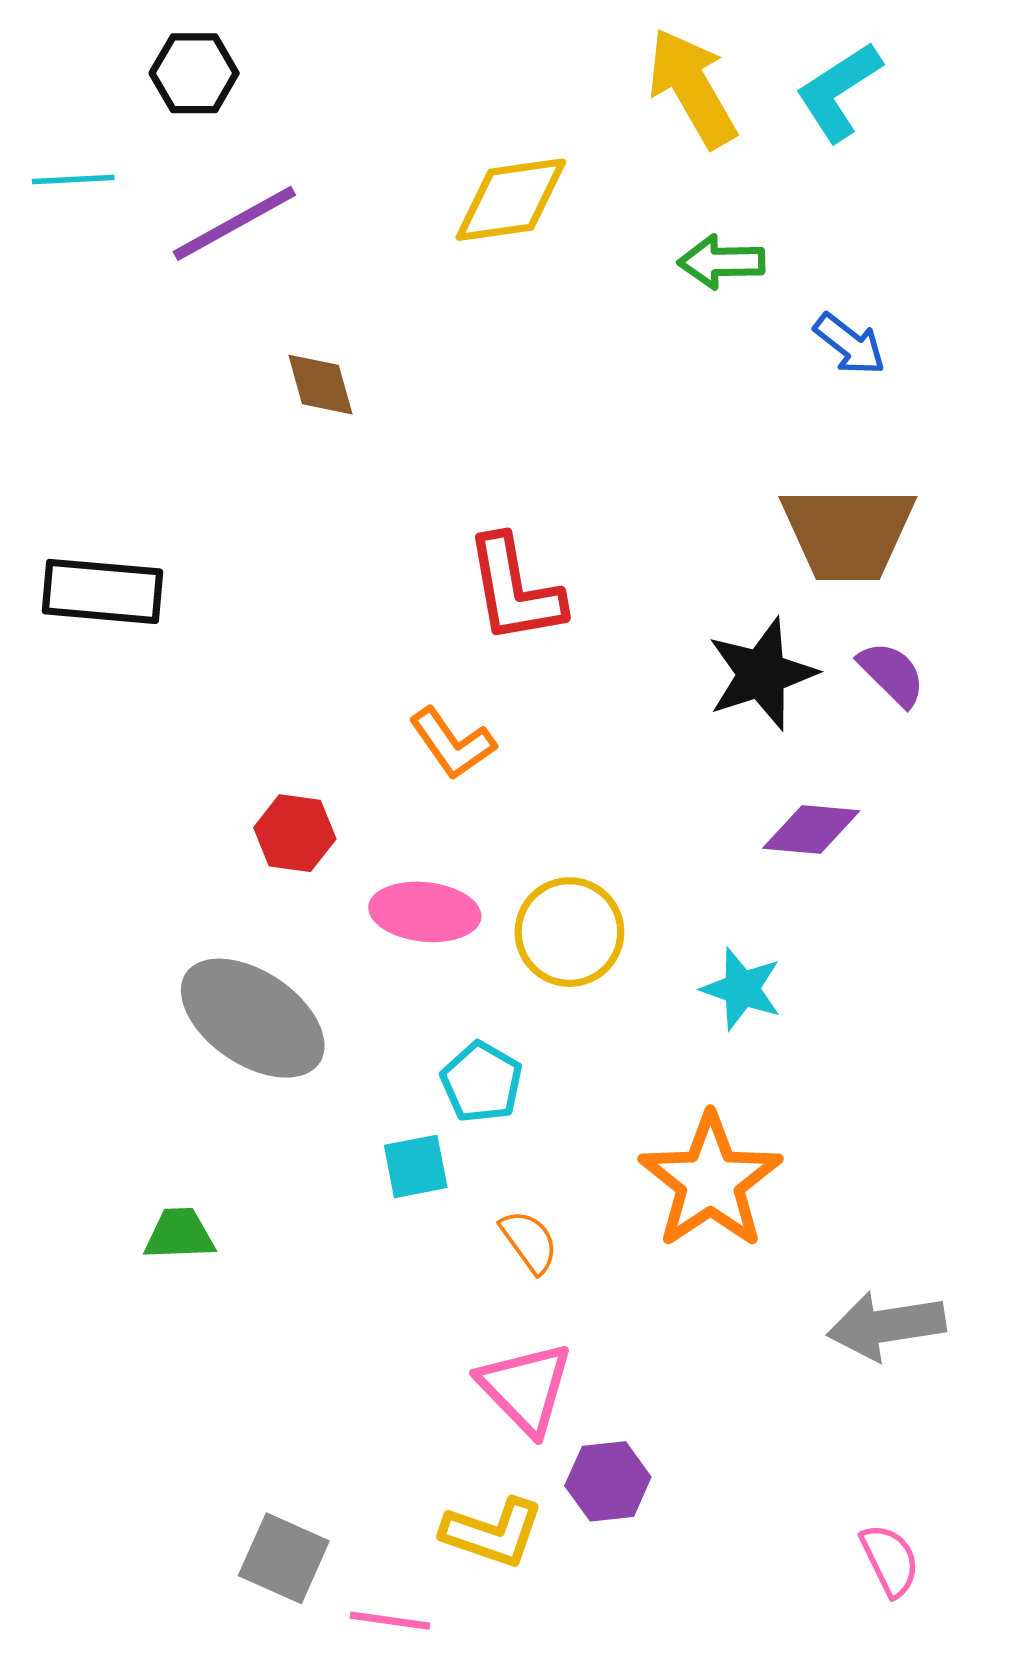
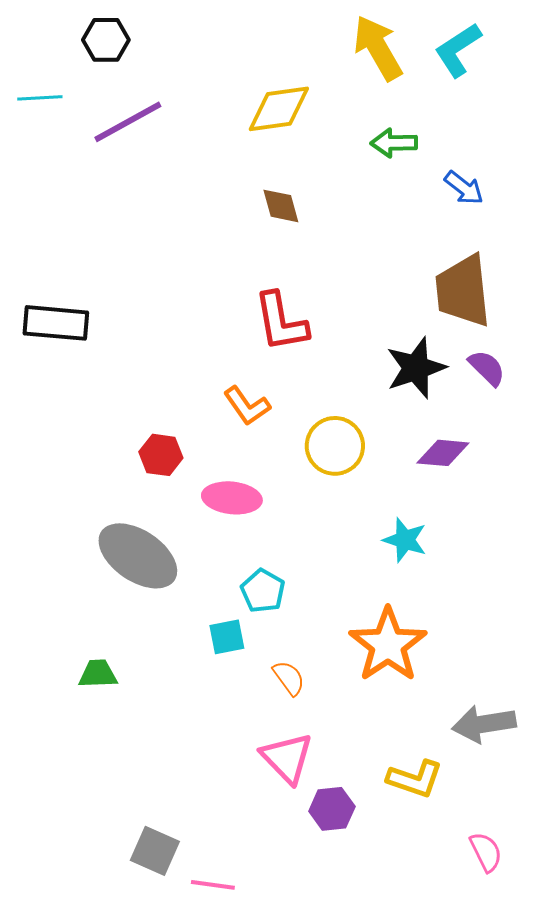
brown diamond: (320, 385) -> (281, 206), moved
brown trapezoid: (848, 533) -> (463, 291), turned 84
yellow circle: (569, 932) -> (335, 446), moved
yellow L-shape: (493, 1533) -> (415, 779), moved

